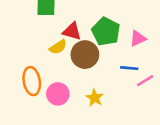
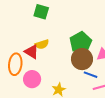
red triangle: (72, 31) -> (32, 52), moved
brown circle: (85, 55) -> (82, 59), moved

